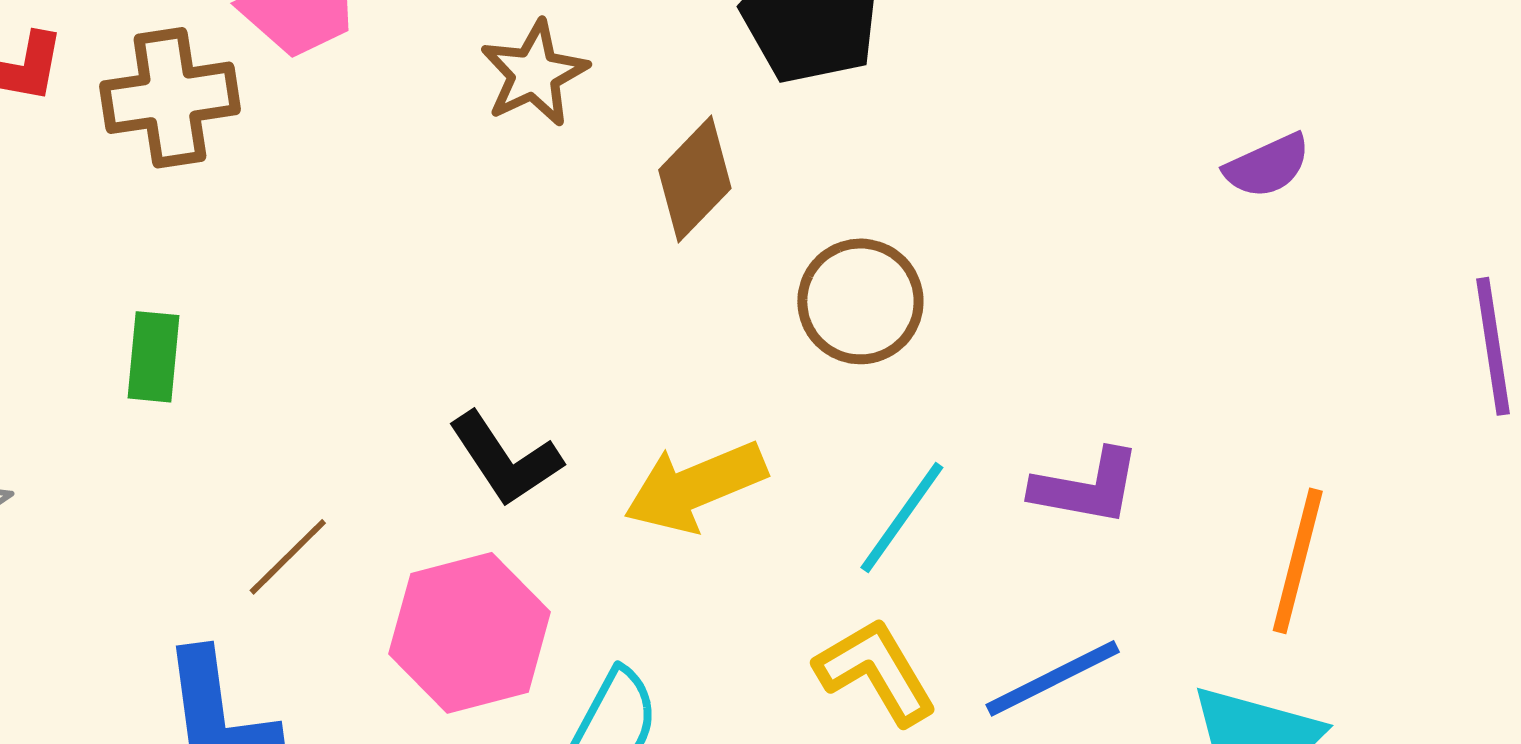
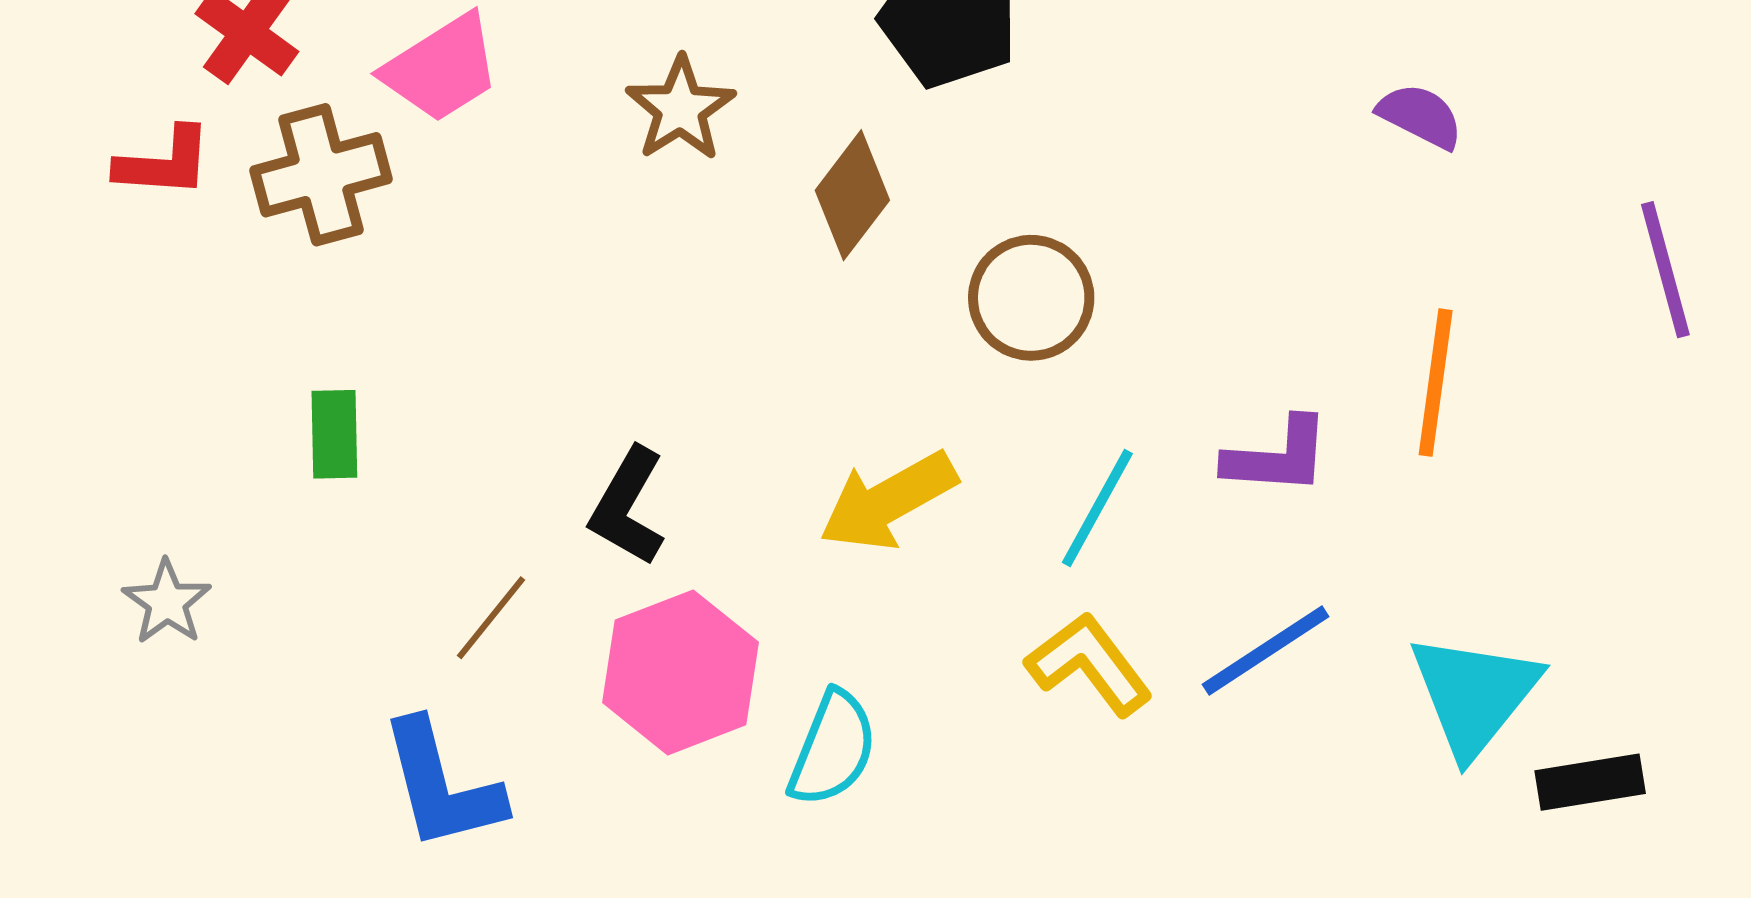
purple semicircle: (1267, 166) -> (1420, 116), turned -122
black L-shape: (505, 459) -> (628, 506), moved, turned 70
orange line: (1298, 561) -> (1436, 383), moved

